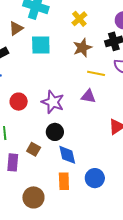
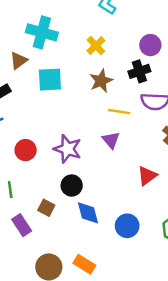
purple triangle: (88, 96) -> (111, 140), turned 42
purple rectangle: (13, 162) -> (22, 225), turned -36
blue circle: (95, 178) -> (127, 226), moved
orange rectangle: (64, 181) -> (84, 264), moved, turned -54

